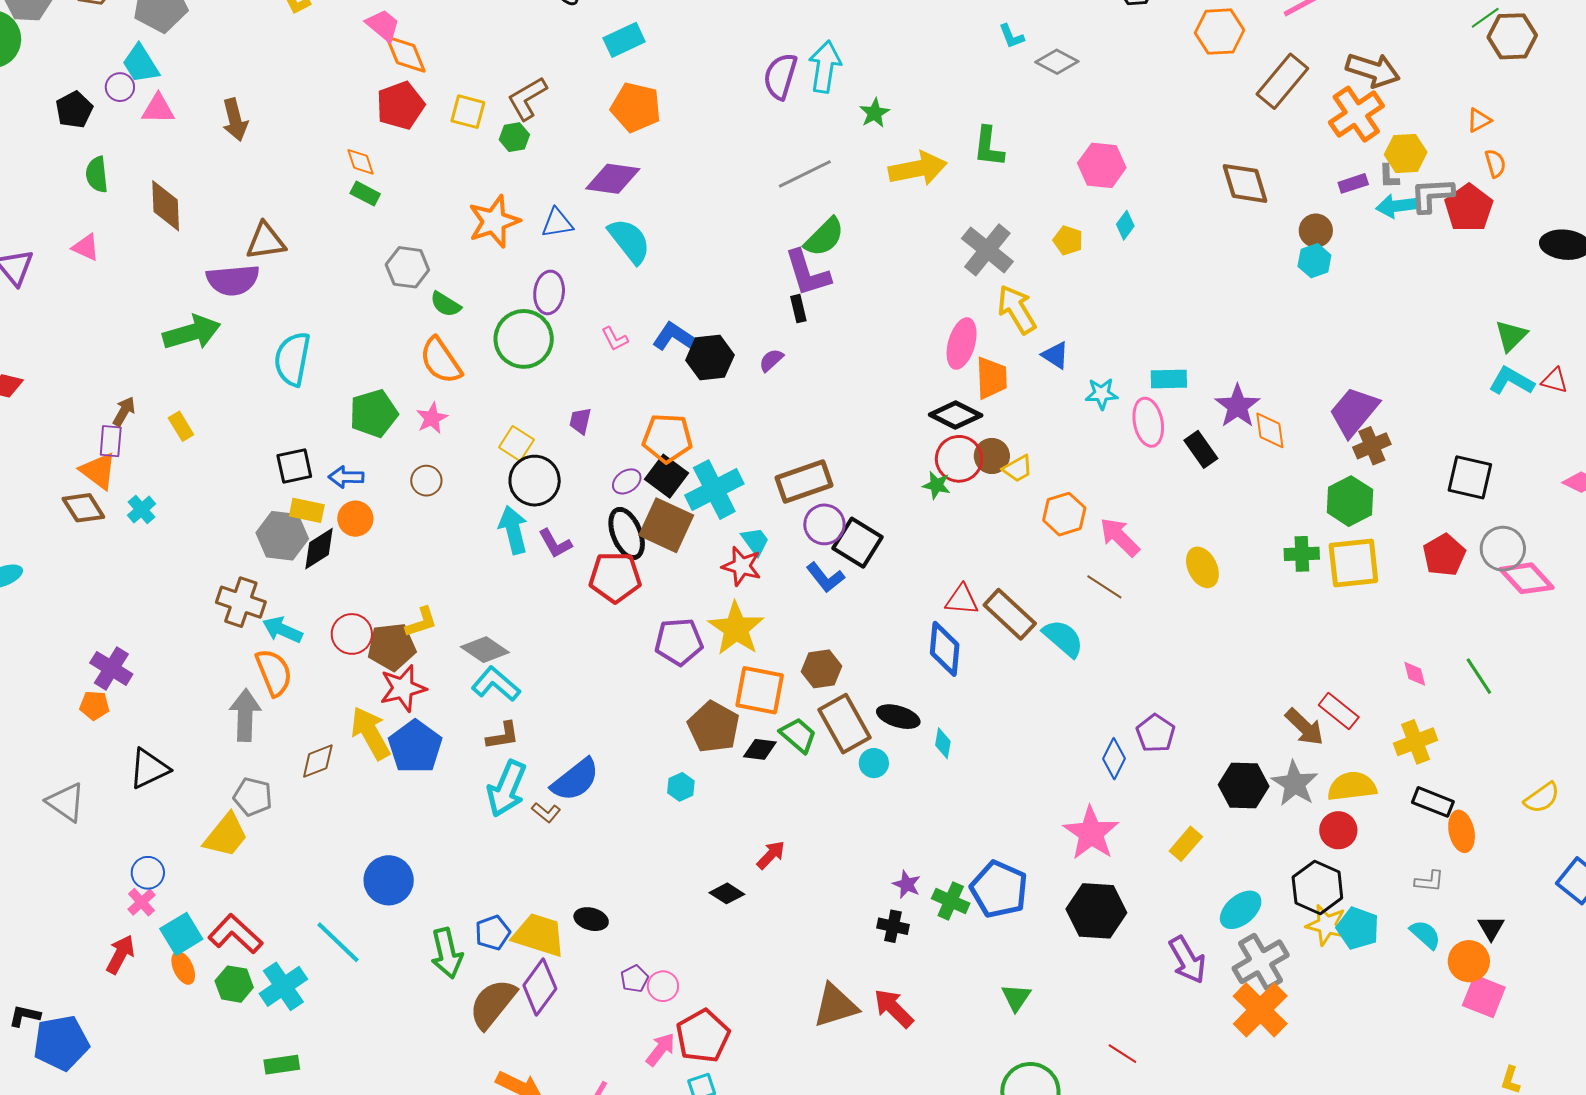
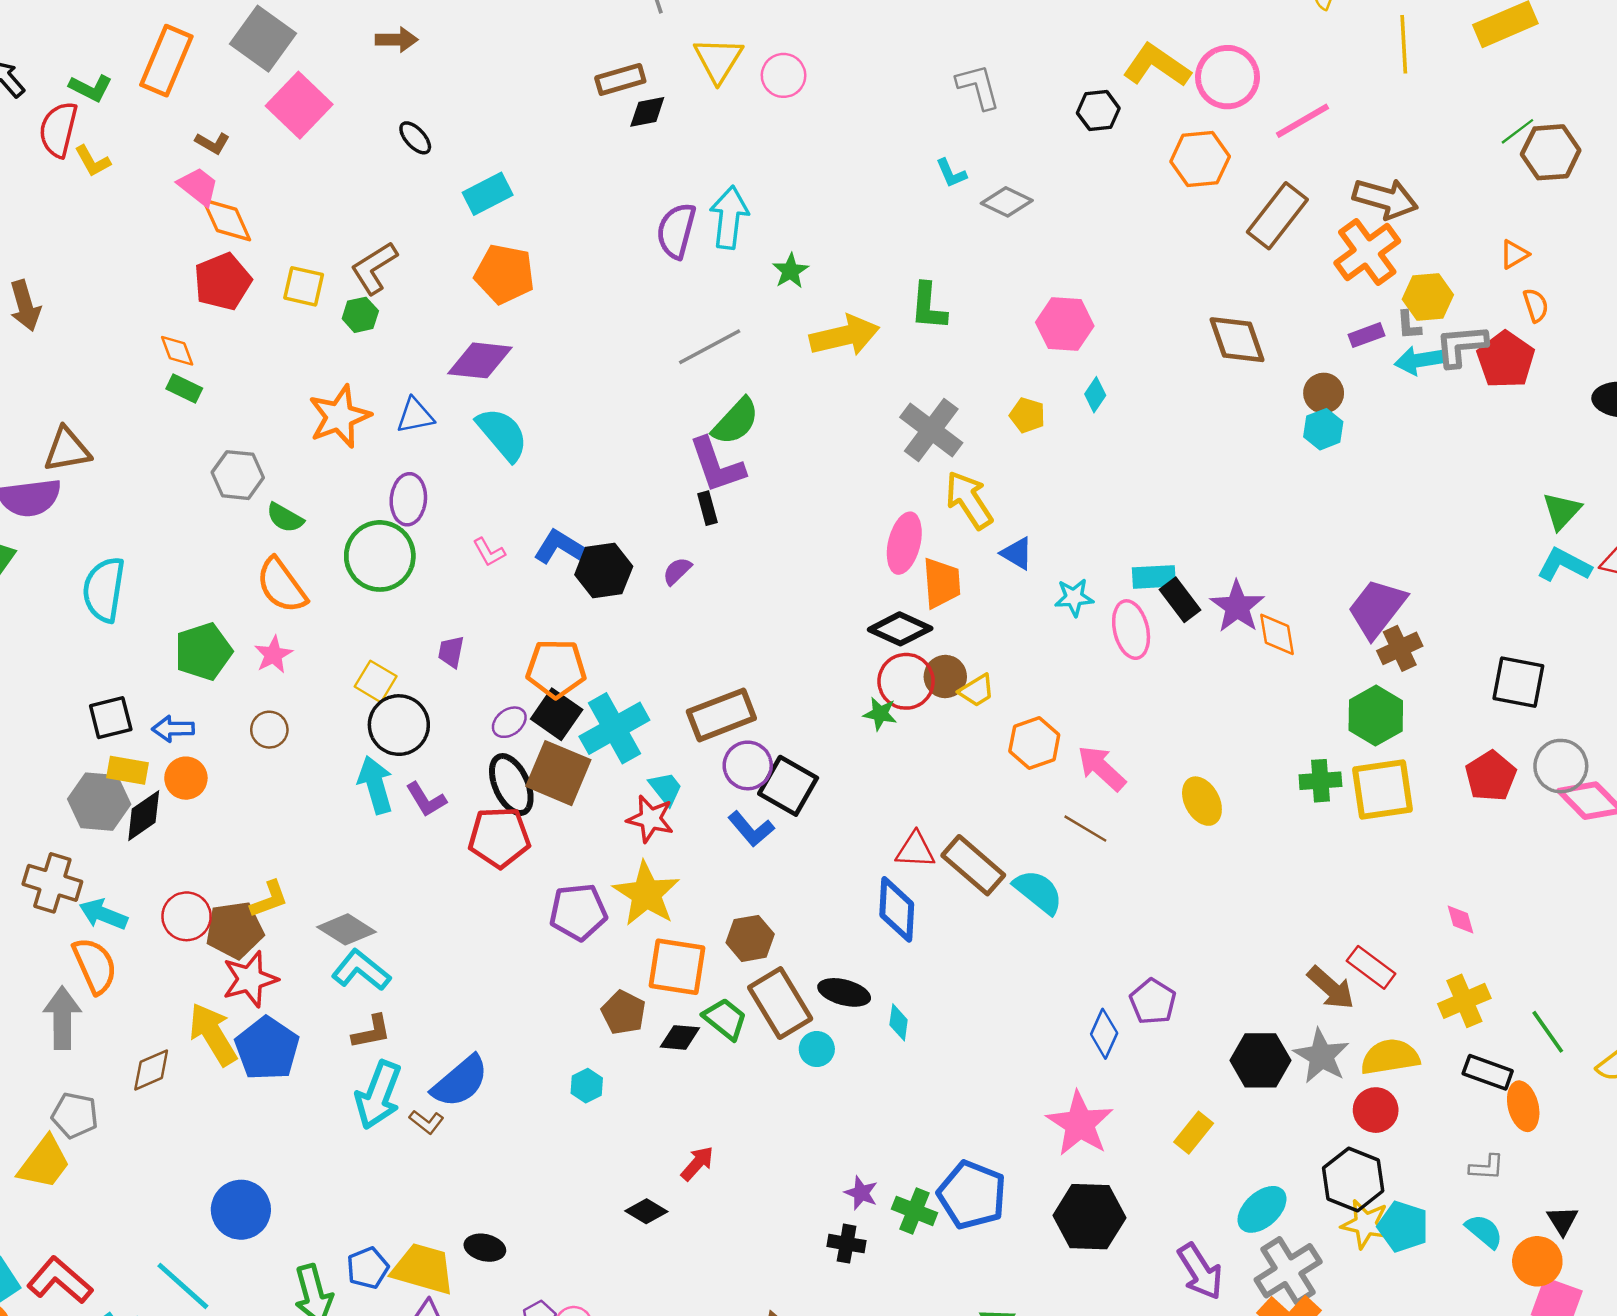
black rectangle: (1201, 449) -> (1180, 600), moved
green line: (1479, 676) -> (1548, 1032), moved
brown pentagon: (714, 727) -> (623, 1013), size x0.7

